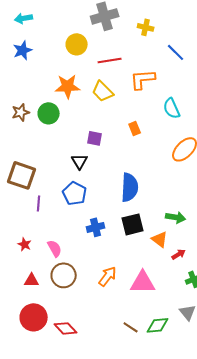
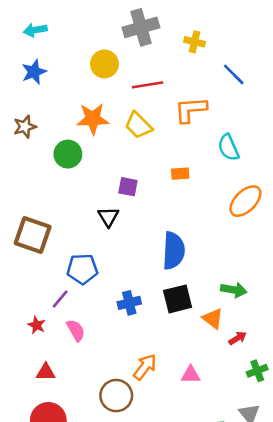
brown star: (21, 112) -> (25, 127), moved
orange rectangle: (135, 128) -> (180, 174), turned -72
blue pentagon: (75, 193) -> (82, 269), moved, turned -30
purple line: (39, 203) -> (60, 299), moved, turned 35
brown circle: (64, 275) -> (116, 396), moved
pink triangle: (143, 282) -> (191, 375), size x0.6

